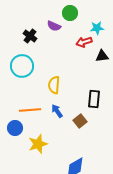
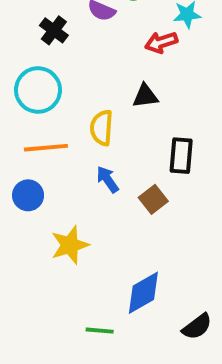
black triangle: (102, 56) -> (145, 96), moved
orange line: (30, 110) -> (46, 148), moved
blue circle: (15, 128) -> (28, 195), moved

